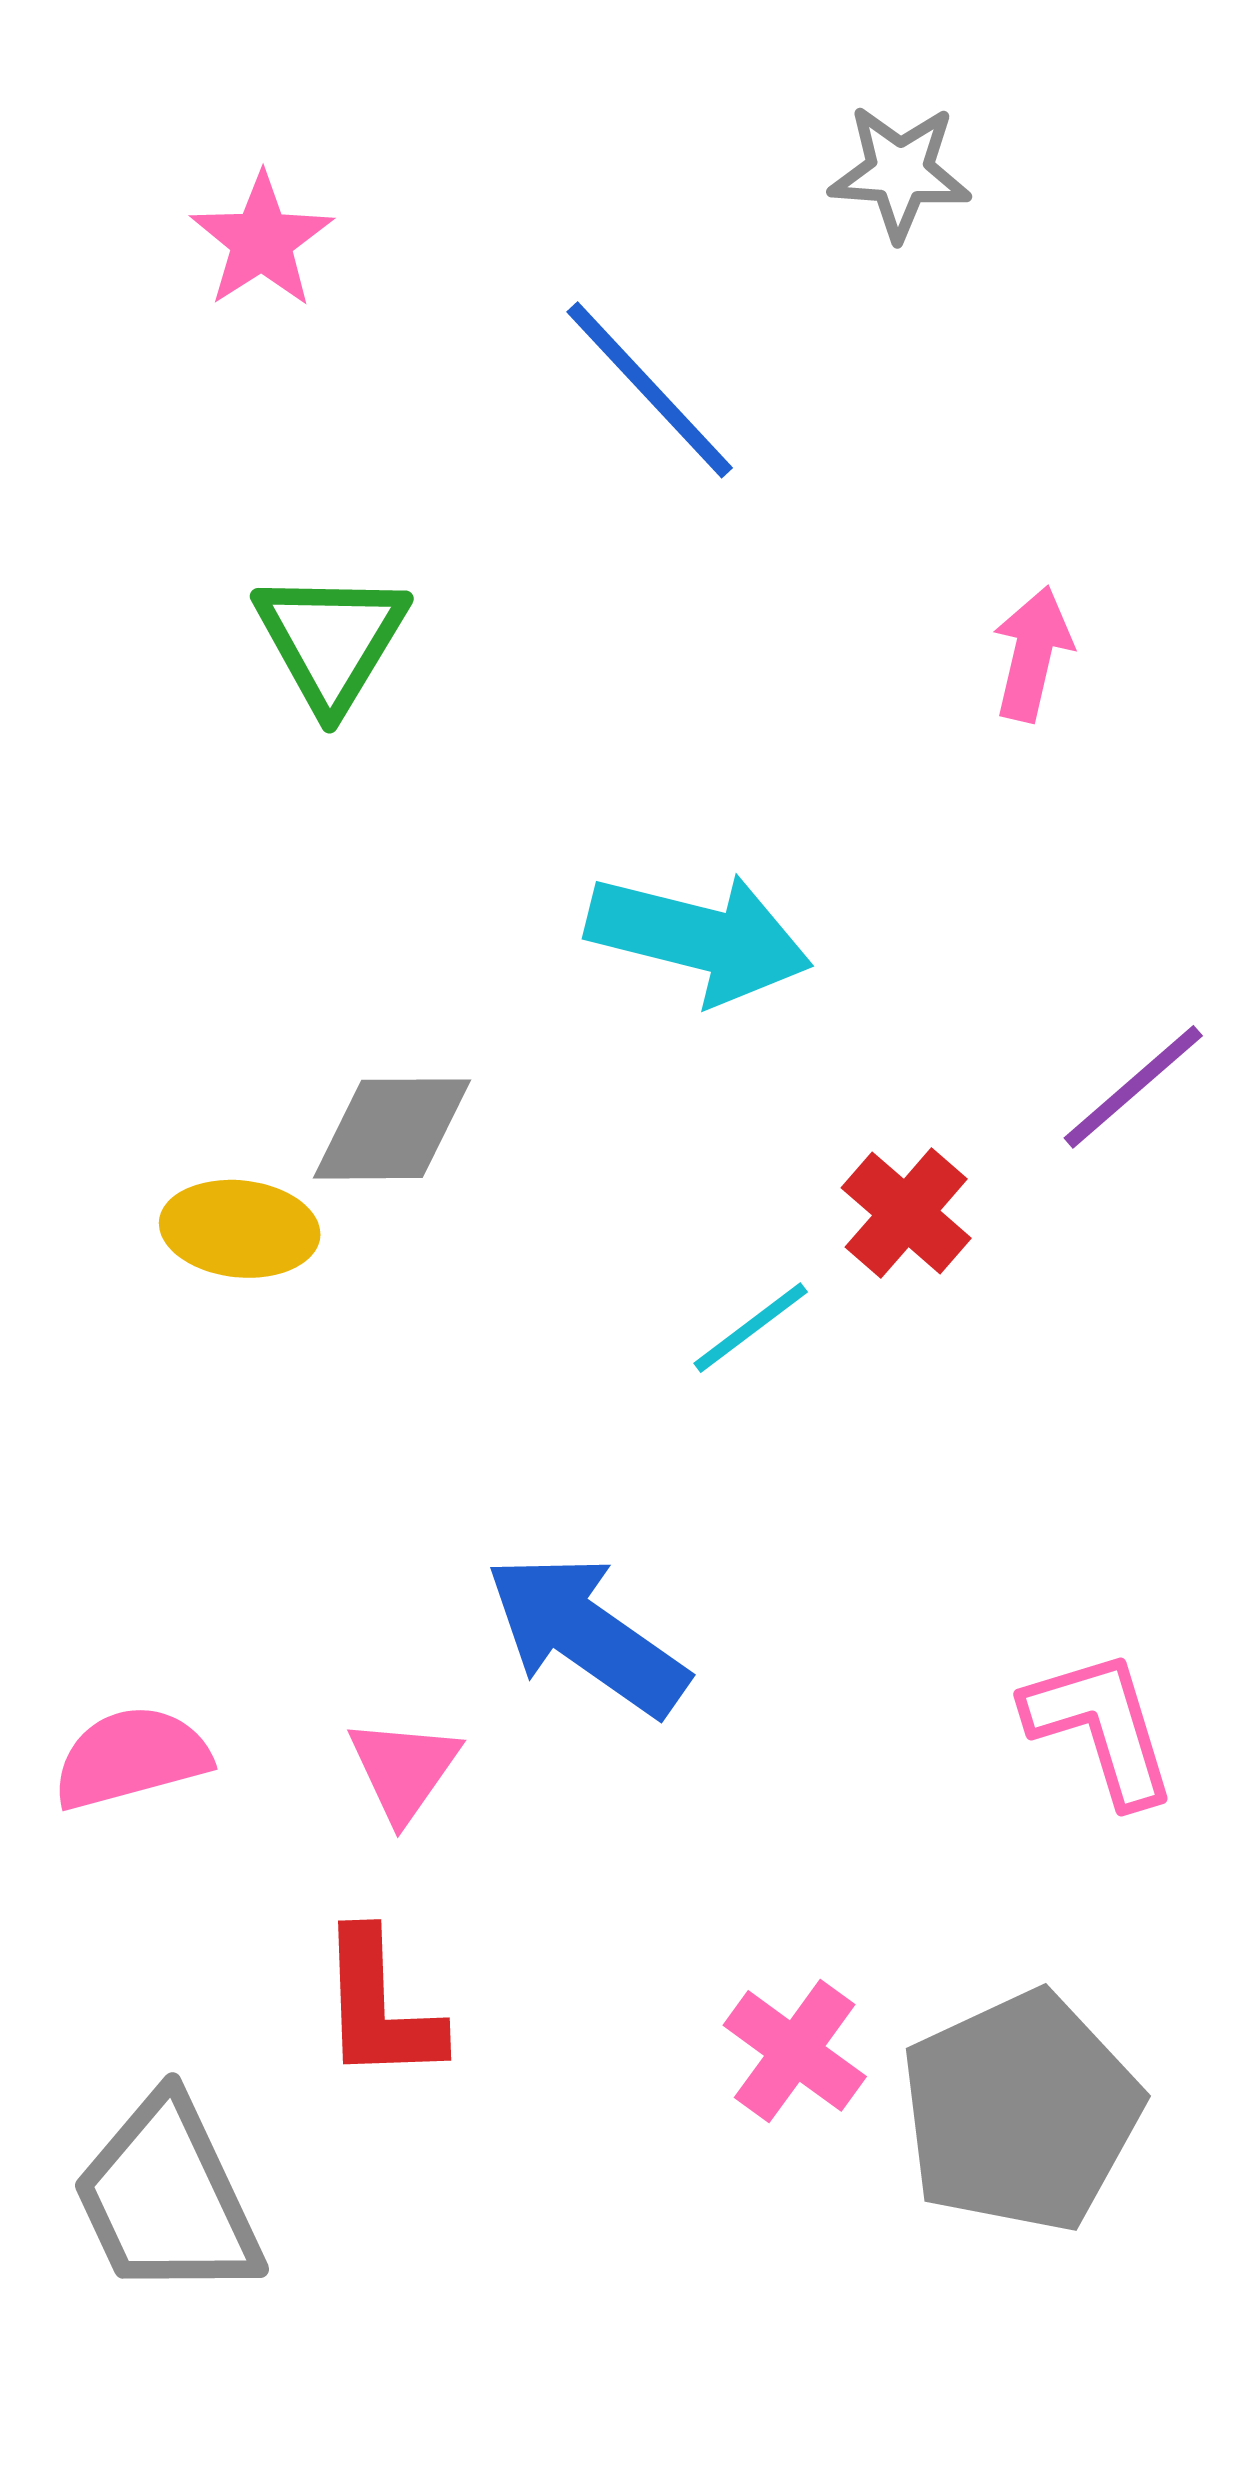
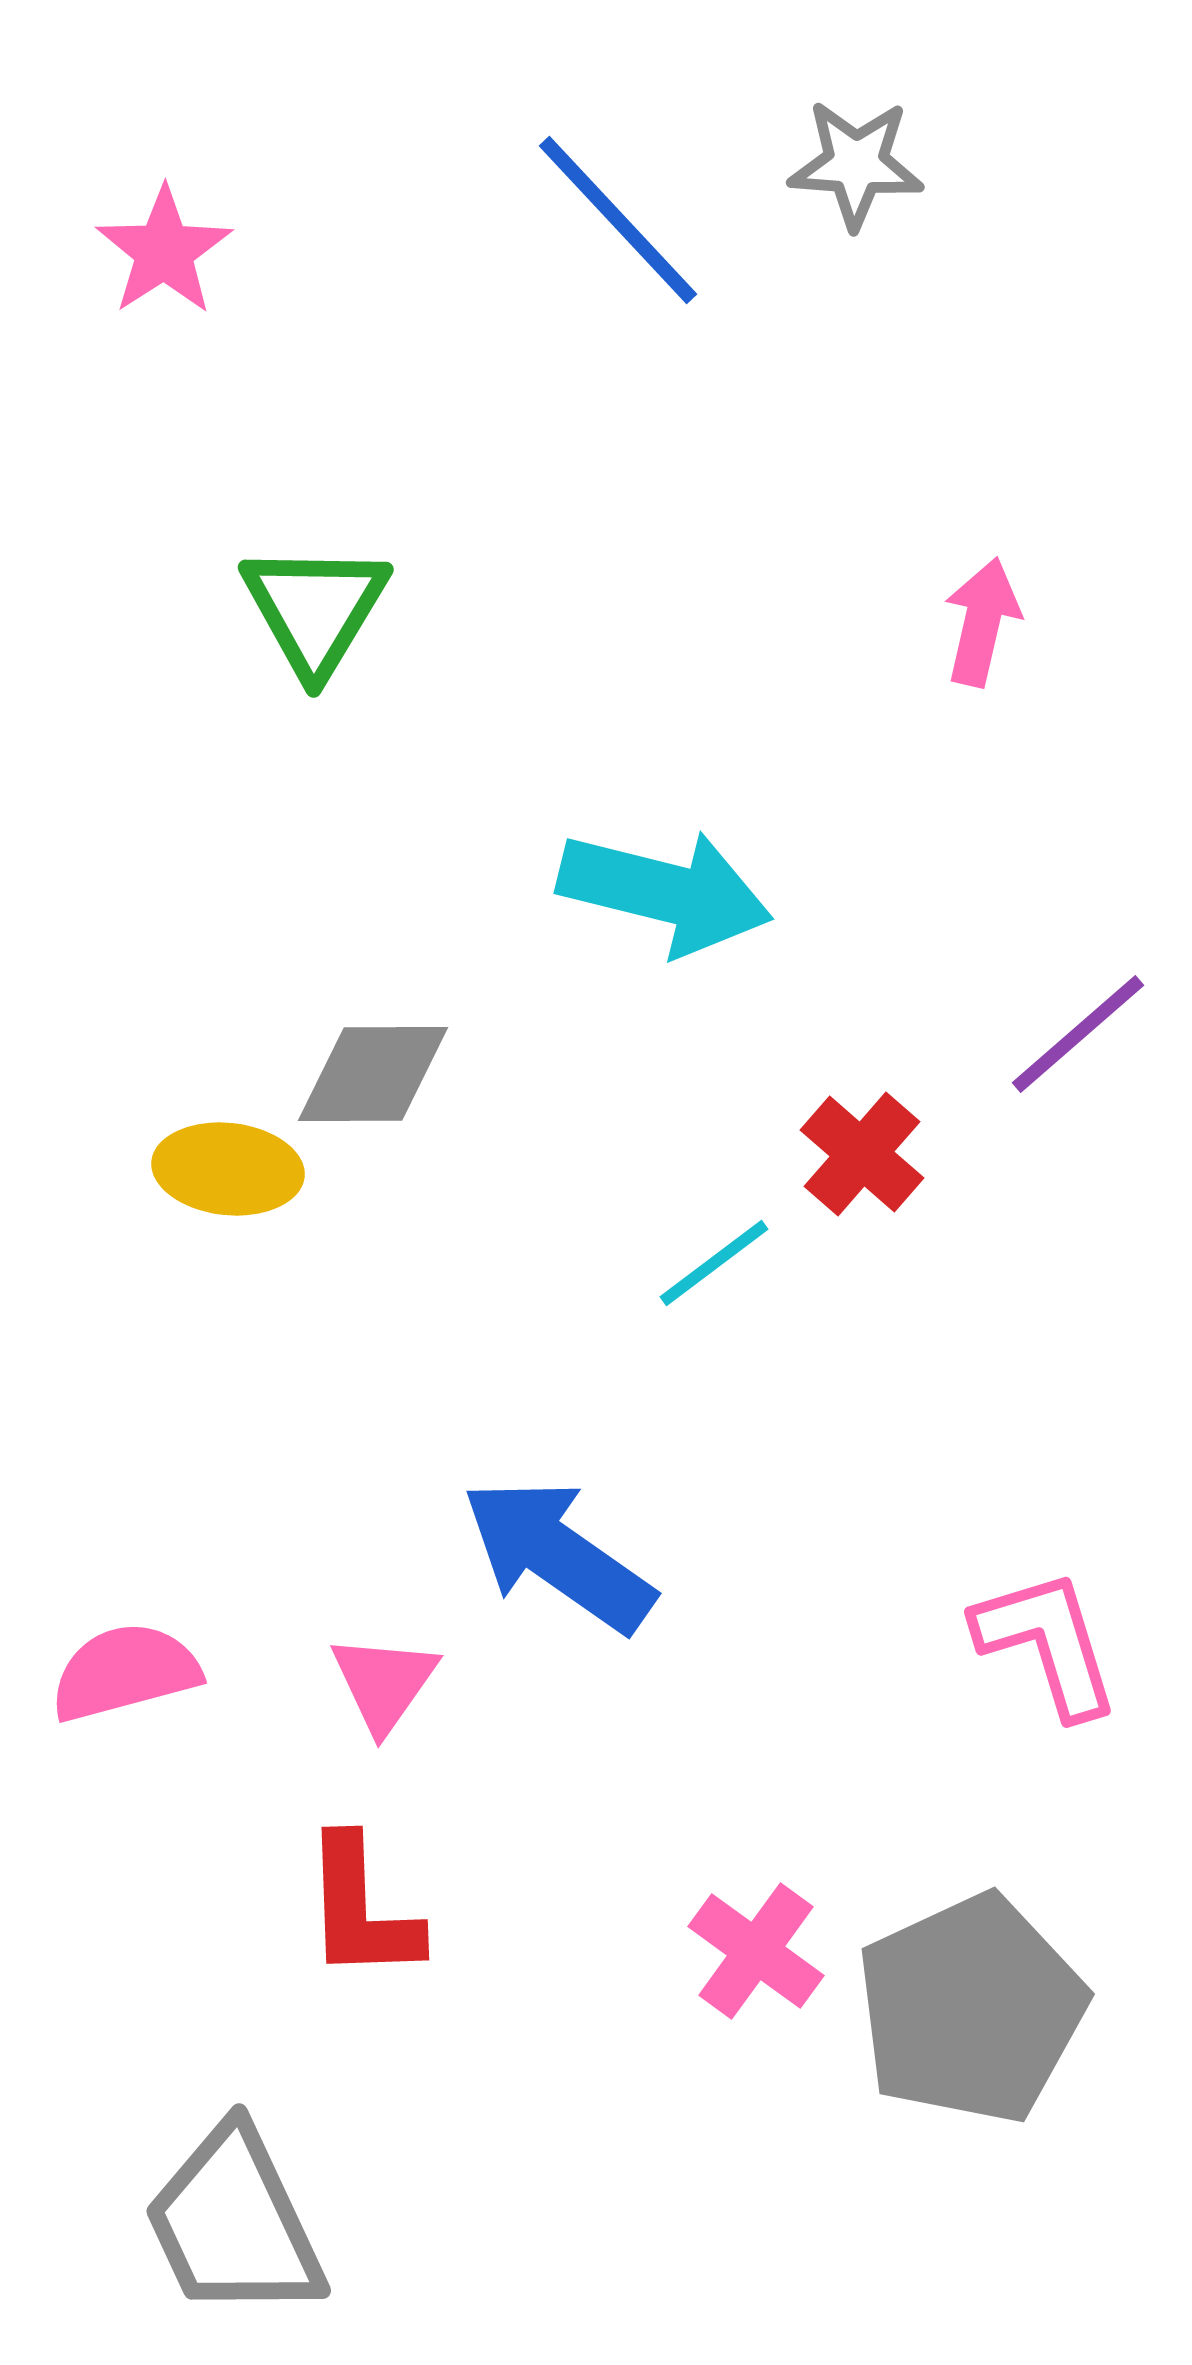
pink star: (262, 241) -> (164, 251), moved
blue line: (650, 390) -> (618, 220), moved
gray trapezoid: (167, 2198) -> (234, 2223), moved

